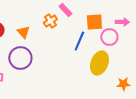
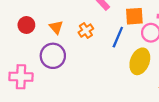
orange cross: (50, 21) -> (86, 31), moved

